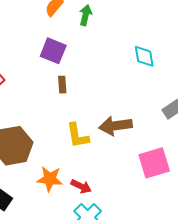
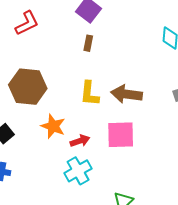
pink square: (154, 163) -> (121, 135), moved
red arrow: (81, 186) -> (80, 141), turned -60

